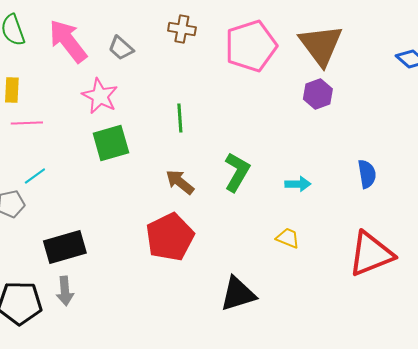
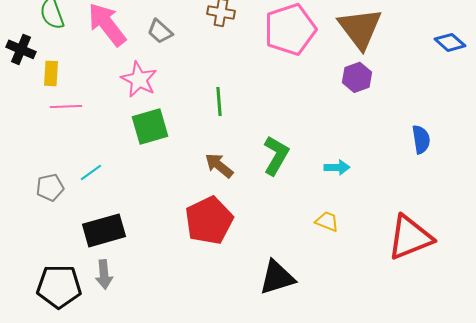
blue semicircle: (367, 174) -> (421, 139), moved
cyan line: (35, 176) -> (91, 172), moved

